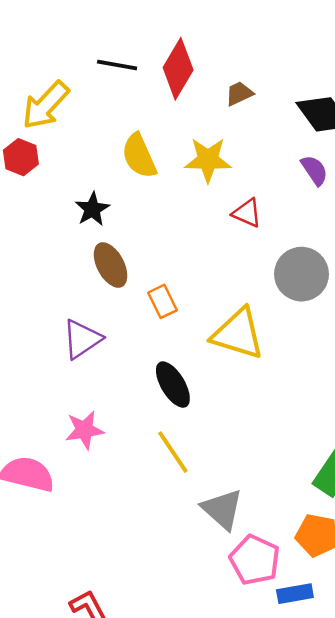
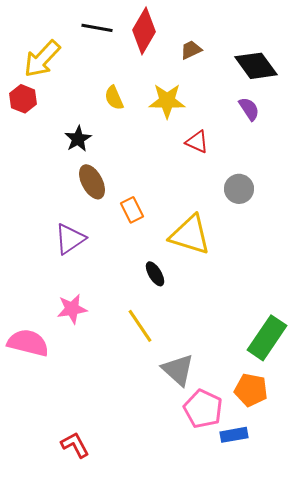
yellow semicircle: (139, 156) -> (114, 98), size x0.7
gray circle: (301, 274) -> (239, 189), size x0.7
black ellipse: (173, 385) -> (155, 274), moved, size x0.7

